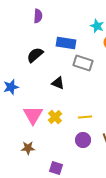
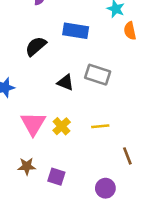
gray rectangle: (83, 63) -> (98, 75), moved
purple circle: (83, 140) -> (105, 188), moved
purple square: (56, 168) -> (56, 177), moved

